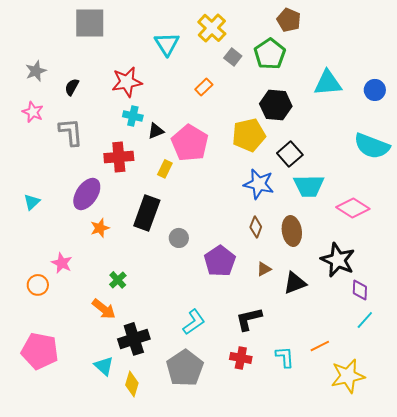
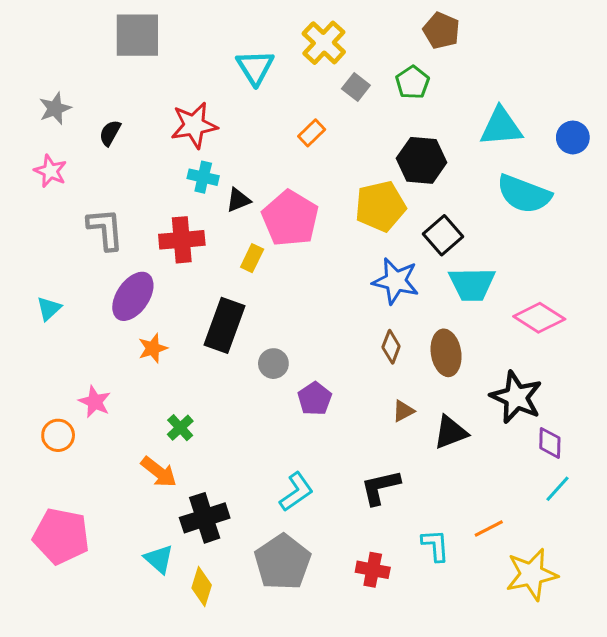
green pentagon: (270, 54) -> (412, 82), size x0.7
gray L-shape: (71, 132) -> (105, 229), moved
cyan semicircle: (372, 146) -> (524, 194), moved
purple pentagon: (220, 261) -> (315, 399), moved, size x0.7
red cross: (241, 358) -> (373, 570), moved

